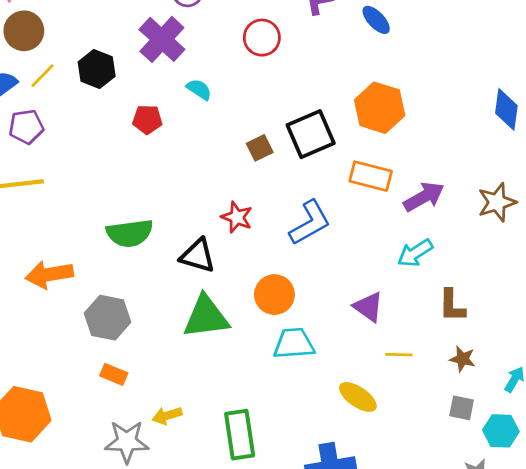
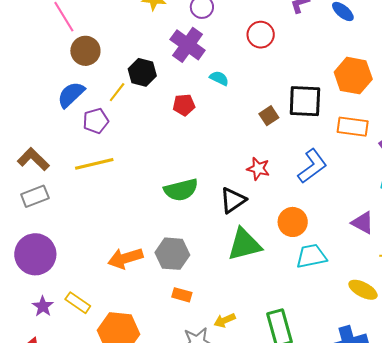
yellow line: (43, 76) -> (117, 92), moved
black square: (311, 134) -> (305, 101), turned 33
black triangle: (198, 256) -> (233, 200), turned -44
orange arrow: (49, 274) -> (125, 258), moved

